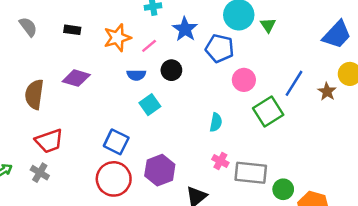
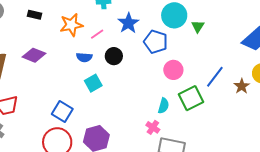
cyan semicircle: (216, 122) -> (163, 106), moved
pink cross: (220, 161) -> (153, 127), moved

